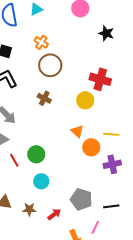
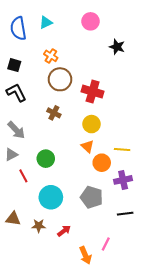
red cross: (100, 79) -> (93, 92), moved
yellow circle: (85, 100) -> (92, 124), moved
green circle: (36, 154) -> (46, 159), moved
cyan circle: (41, 181) -> (51, 197), size x1.5
gray pentagon: (81, 199) -> (92, 197), moved
black line: (111, 206) -> (125, 214), moved

